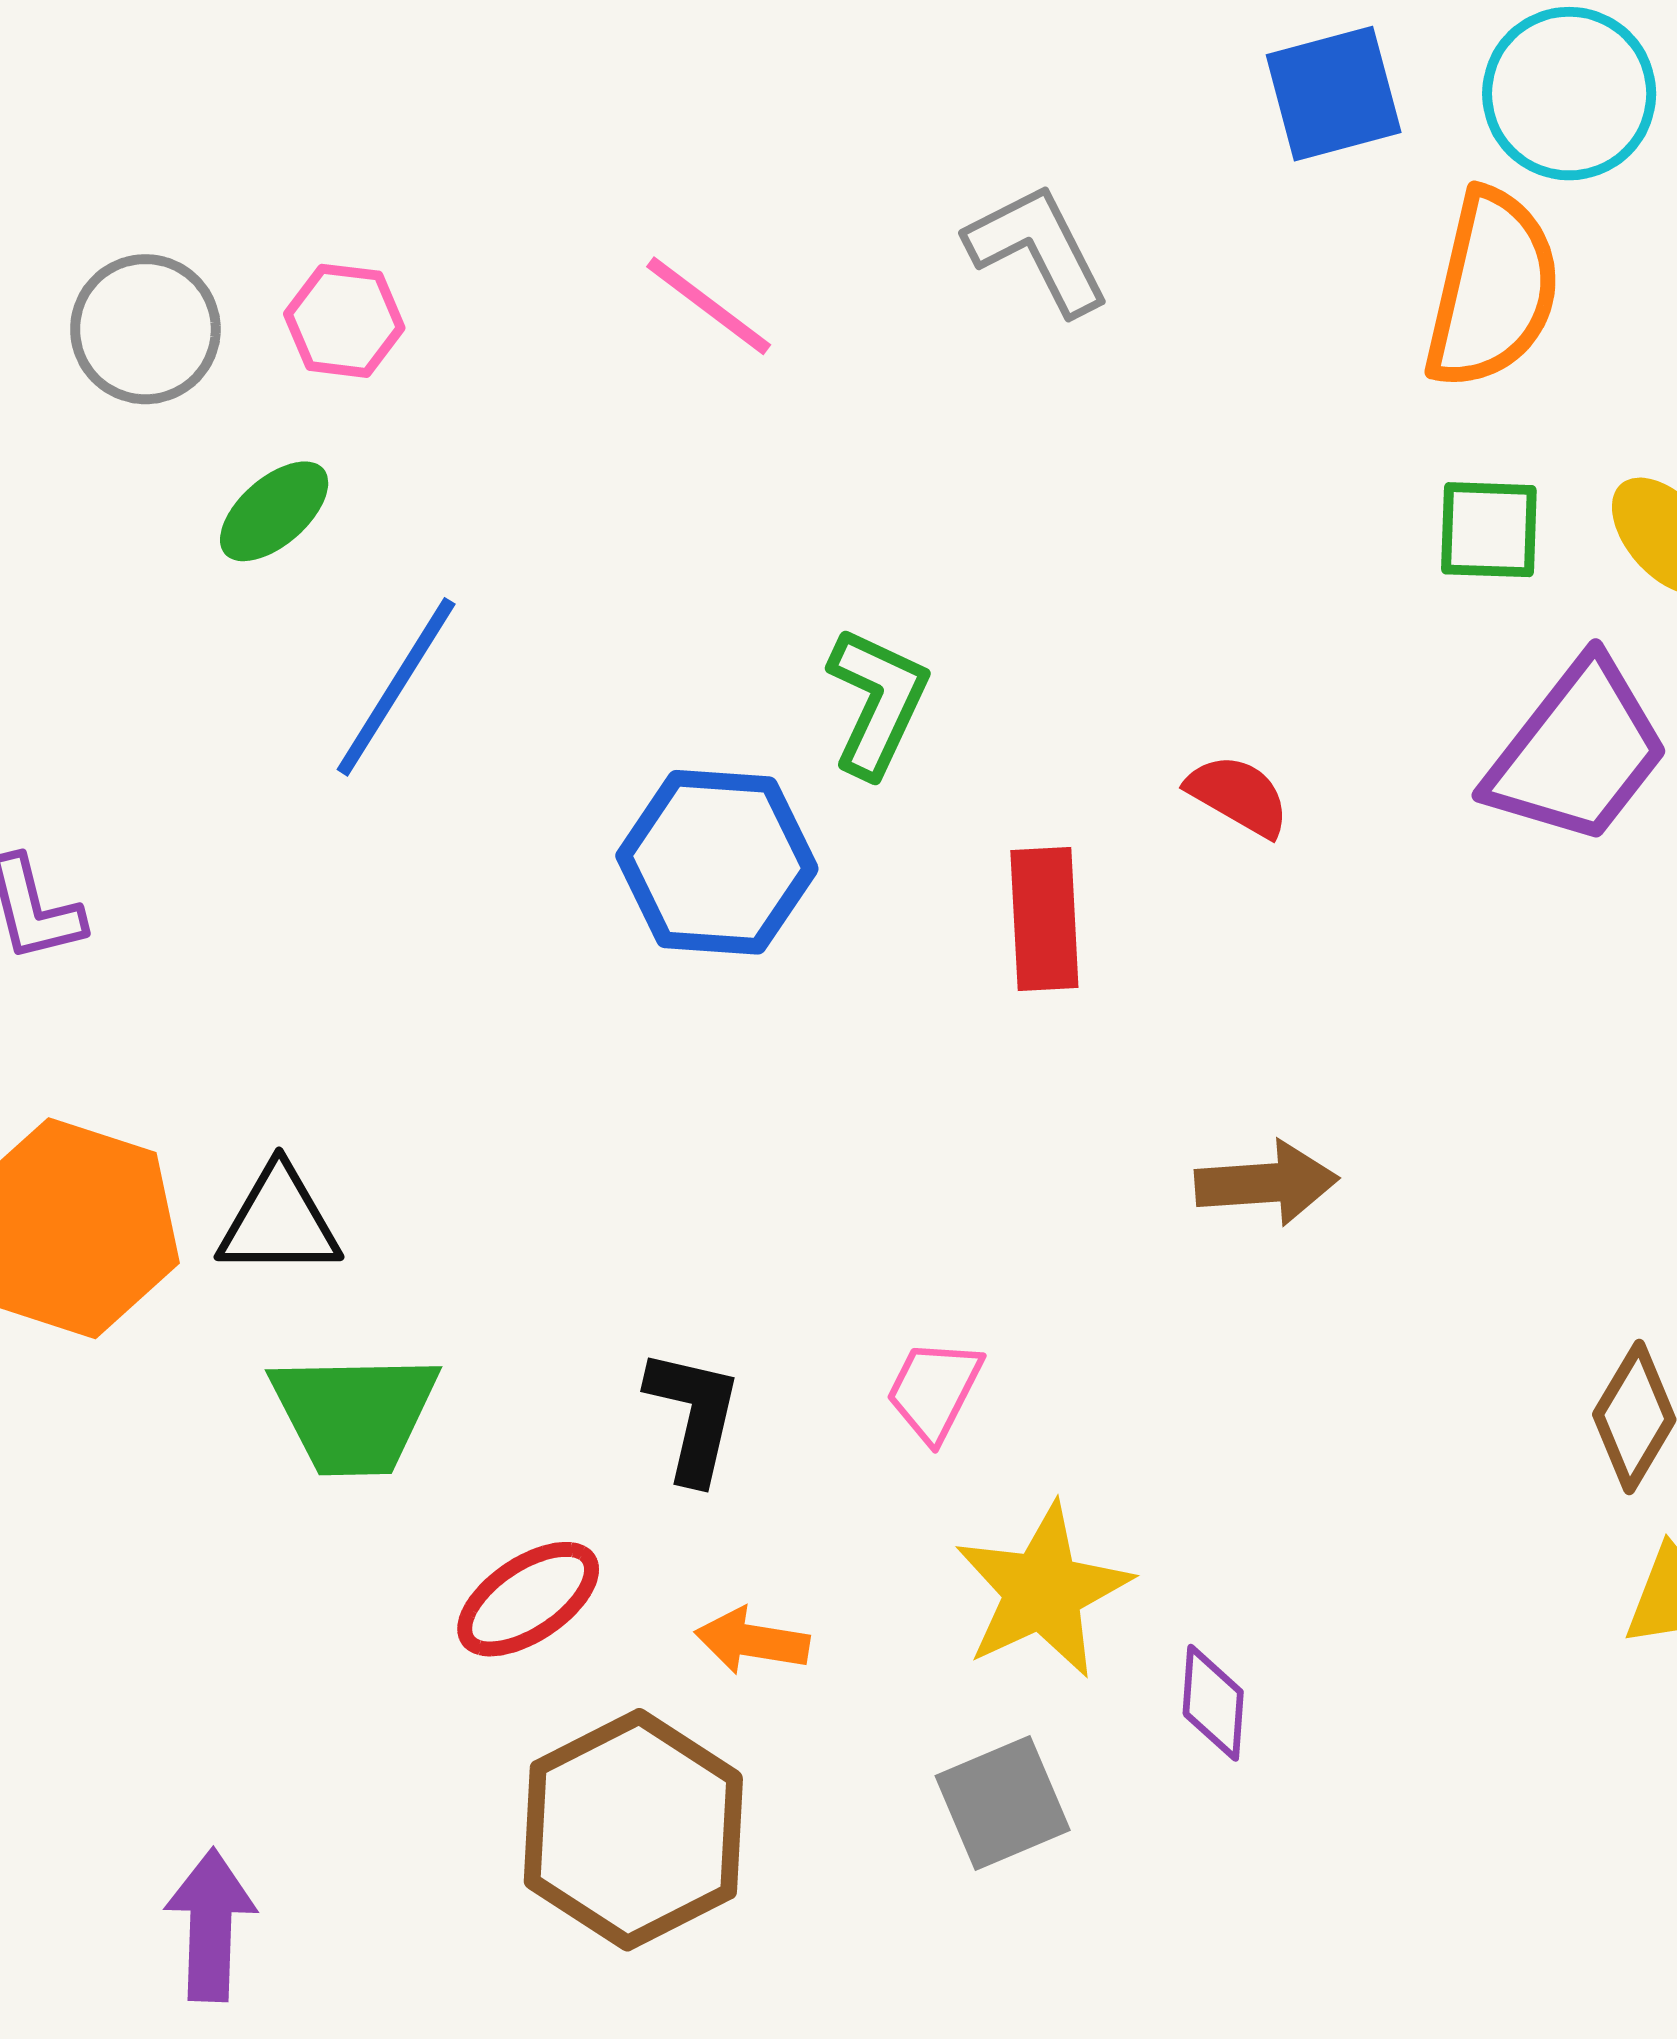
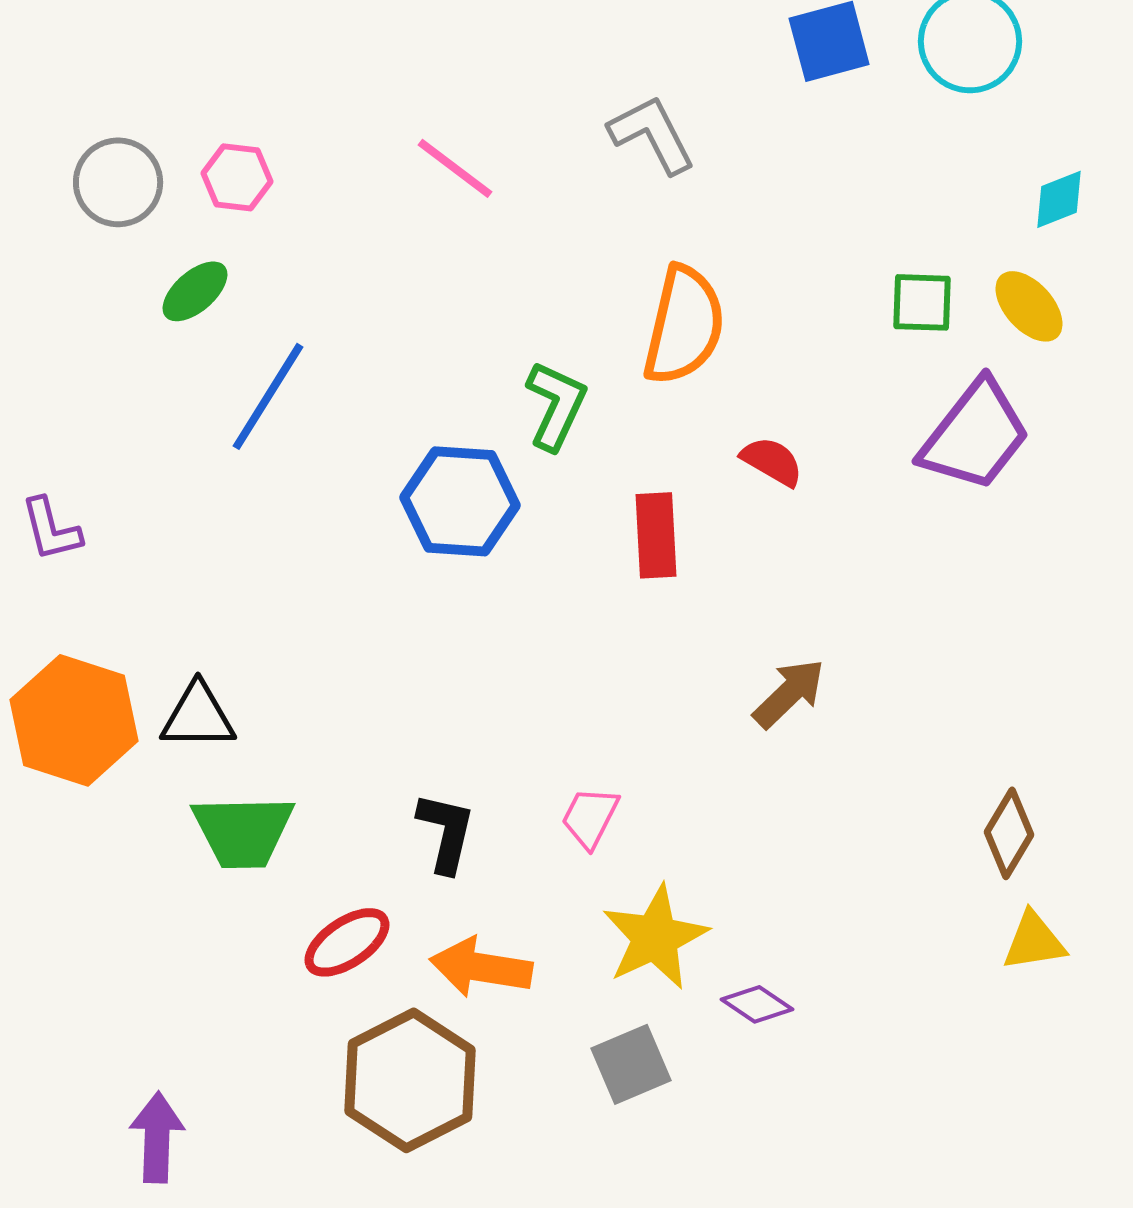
orange semicircle: (1492, 289) -> (684, 325), moved
brown arrow: (1267, 1183) -> (789, 693), turned -40
orange arrow: (752, 1641) -> (481, 967), size x1.5
purple diamond: (1213, 1703) -> (757, 1004), turned -60

